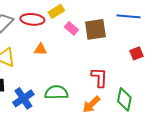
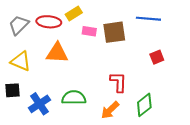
pink rectangle: (71, 28) -> (89, 31), turned -32
orange triangle: (40, 49) -> (57, 53), size x1.6
green diamond: (124, 99) -> (144, 105), turned 40

